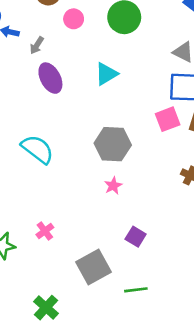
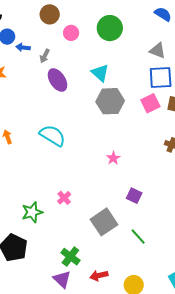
cyan triangle: (106, 74) -> (100, 73), turned -42
gray hexagon: (113, 144) -> (110, 101), moved
green line: (136, 290) -> (138, 237), turned 60

